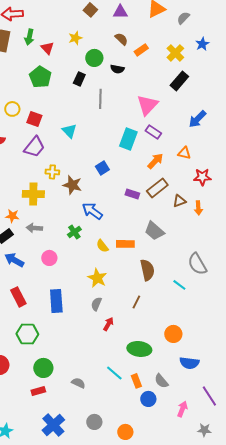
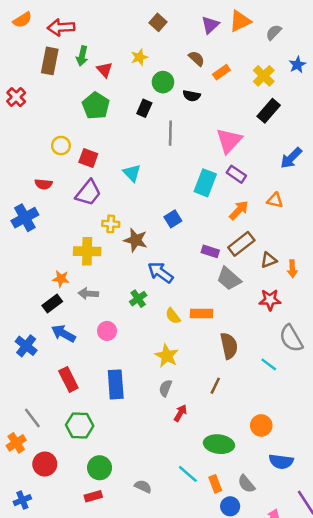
purple triangle: (120, 12) -> (210, 25), moved, turned -42
red star: (202, 177) -> (270, 300), moved
gray trapezoid: (154, 231) -> (229, 279), moved

